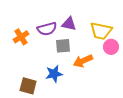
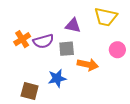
purple semicircle: (47, 29) -> (43, 41), moved
yellow trapezoid: (101, 31) -> (106, 17), moved
orange arrow: (83, 61) -> (88, 65), turned -144

